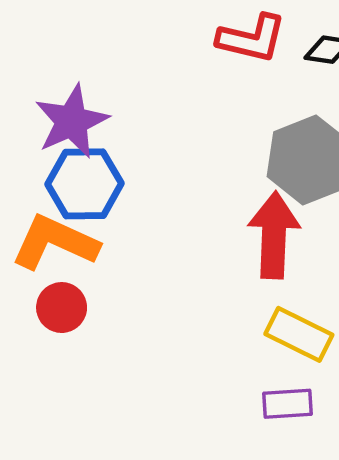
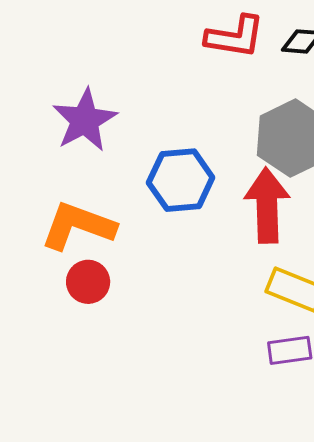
blue hexagon: (84, 184) -> (181, 180), moved

